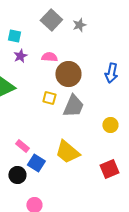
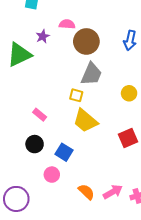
purple star: (20, 56) -> (43, 36), moved
yellow square: (49, 98) -> (76, 95), moved
blue square: (36, 163) -> (64, 152), moved

